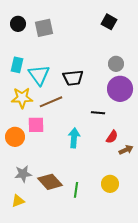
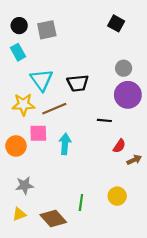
cyan rectangle: (17, 65) -> (18, 52), moved, turned -42
cyan arrow: (74, 138) -> (65, 144), moved
brown diamond: (50, 182) -> (53, 218), moved

